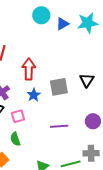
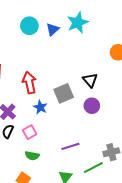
purple circle: (93, 121) -> (92, 106), moved
purple line: (59, 126) -> (70, 146), moved
green semicircle: (15, 139) -> (32, 156), turned -48

